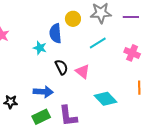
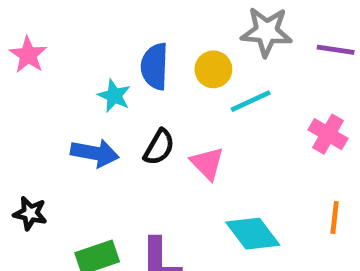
yellow circle: (73, 19) -> (213, 69), moved
black semicircle: (61, 67) -> (159, 147), turned 49
blue arrow: (43, 92) -> (95, 153), moved

